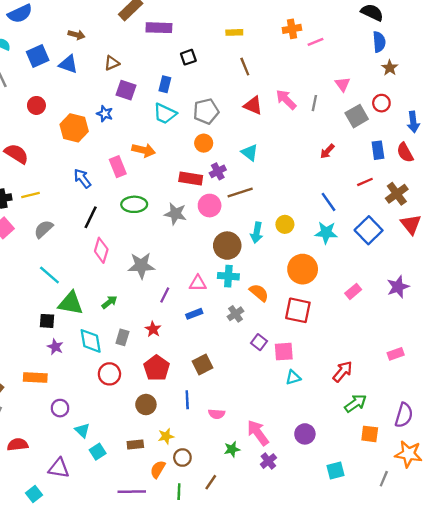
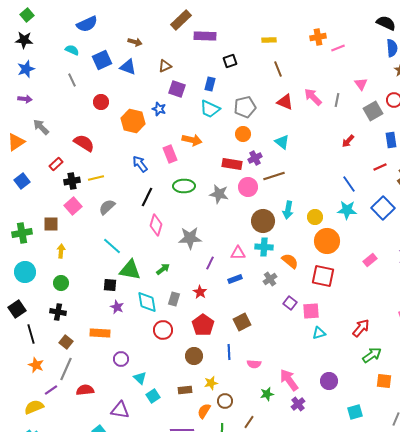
yellow circle: (285, 224) -> (315, 217), moved

